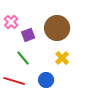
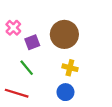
yellow cross: (62, 58) -> (70, 68), turned -32
blue circle: (46, 80) -> (65, 92), moved

